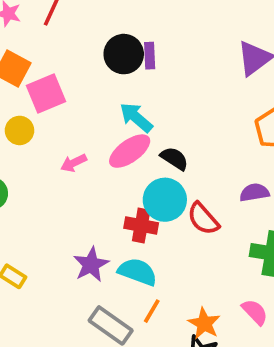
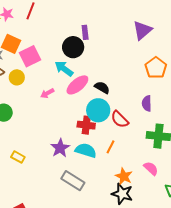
black circle: (124, 54) -> (73, 47), moved
cyan arrow: (136, 117) -> (64, 69), moved
purple semicircle: (254, 193) -> (147, 103), turned -77
orange line: (152, 311) -> (110, 147), moved

